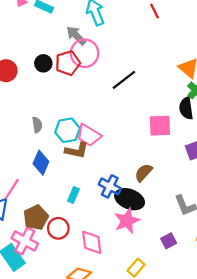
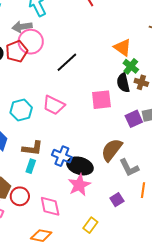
gray arrow: (76, 35) -> (22, 27), turned -48
pink trapezoid: (89, 135) -> (54, 105), moved
brown L-shape: (77, 150) -> (32, 148), moved
brown semicircle: (144, 173) -> (112, 150), moved, size x1.4

